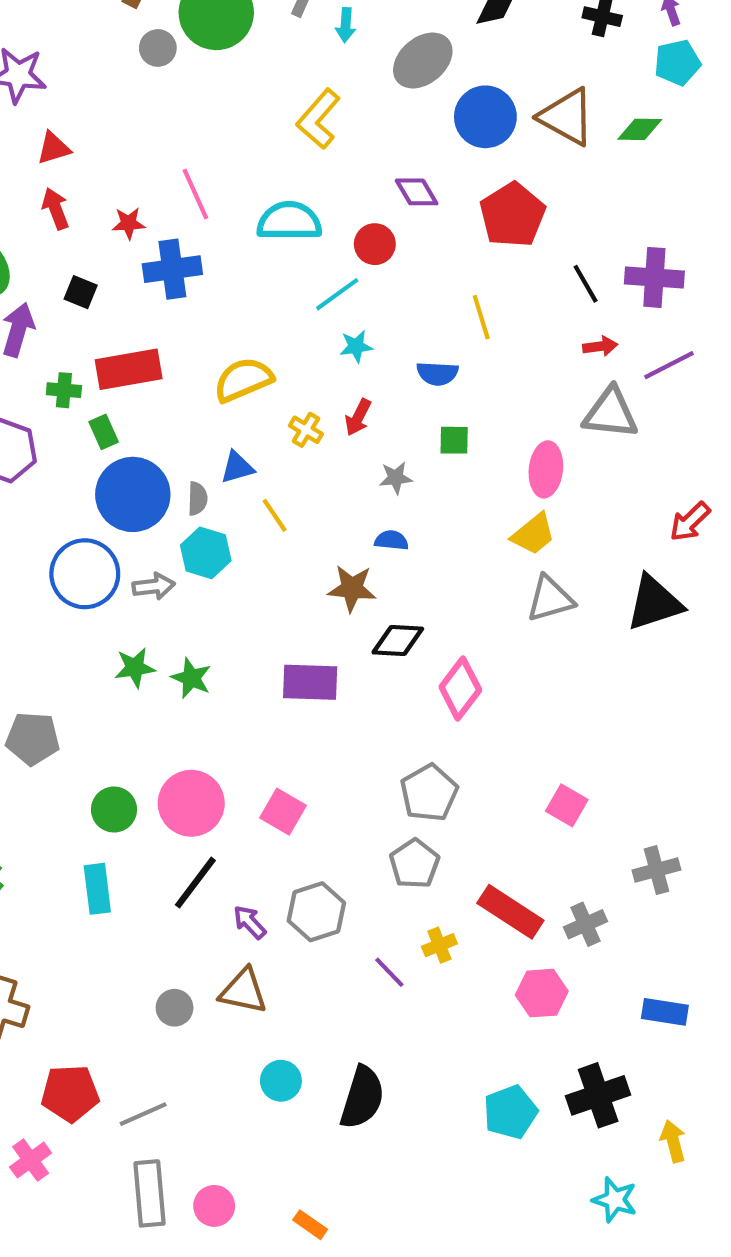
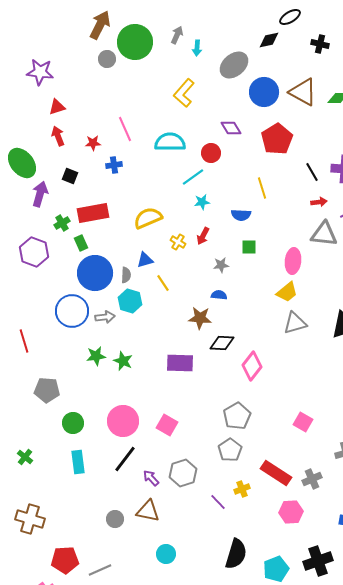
blue cross: (172, 269) -> (114, 165), size x0.6
green cross: (64, 390) -> (62, 223), turned -35
green circle: (114, 810) -> (73, 423), moved
black semicircle: (362, 1097) -> (236, 554), moved

